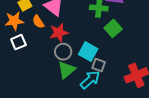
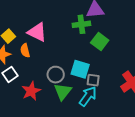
orange semicircle: (38, 22) -> (25, 50), turned 32
red star: (59, 32) -> (31, 91), moved

